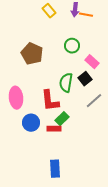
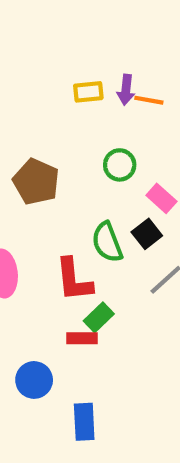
yellow rectangle: (49, 11) -> (88, 92), moved, turned -56
green semicircle: (66, 83) -> (107, 242), turned -30
blue circle: (31, 123) -> (34, 380), moved

